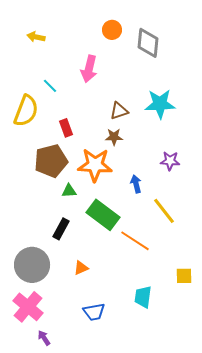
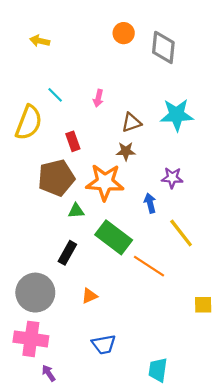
pink arrow: (89, 69) -> (98, 98), moved, size x0.6
purple star: (170, 161) -> (172, 178), moved
cyan trapezoid: (143, 297) -> (158, 370), moved
pink cross: (28, 307) -> (31, 339), turned -32

